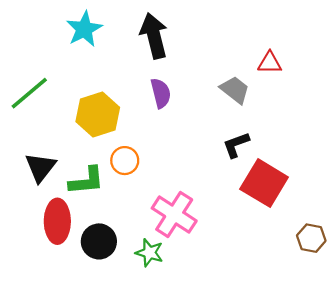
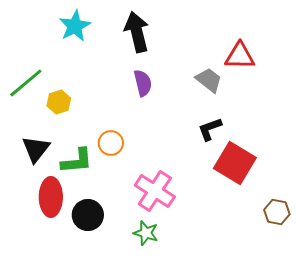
red triangle: (270, 63) -> (240, 56), size x1.4
yellow hexagon: (98, 114) -> (59, 102), moved, size x0.6
green star: (149, 253) -> (146, 233), moved

